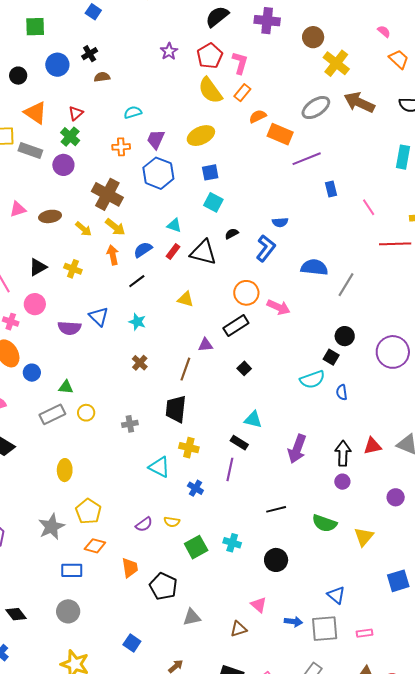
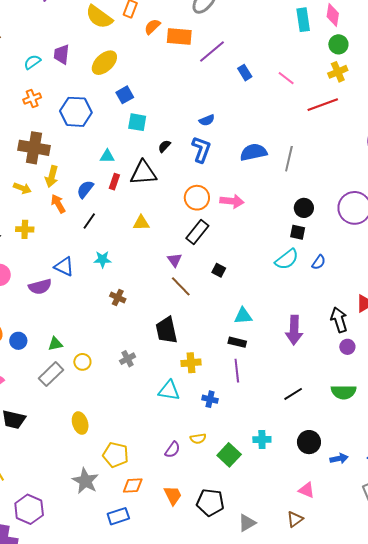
purple trapezoid: (156, 139) -> (62, 54), moved
yellow arrow: (115, 227) -> (52, 176), turned 85
purple triangle: (205, 345) -> (175, 260), turned -42
brown line: (185, 369) -> (181, 286), moved, turned -45
blue semicircle: (342, 392) -> (319, 262), turned -119
blue arrow: (293, 622) -> (339, 459), moved

